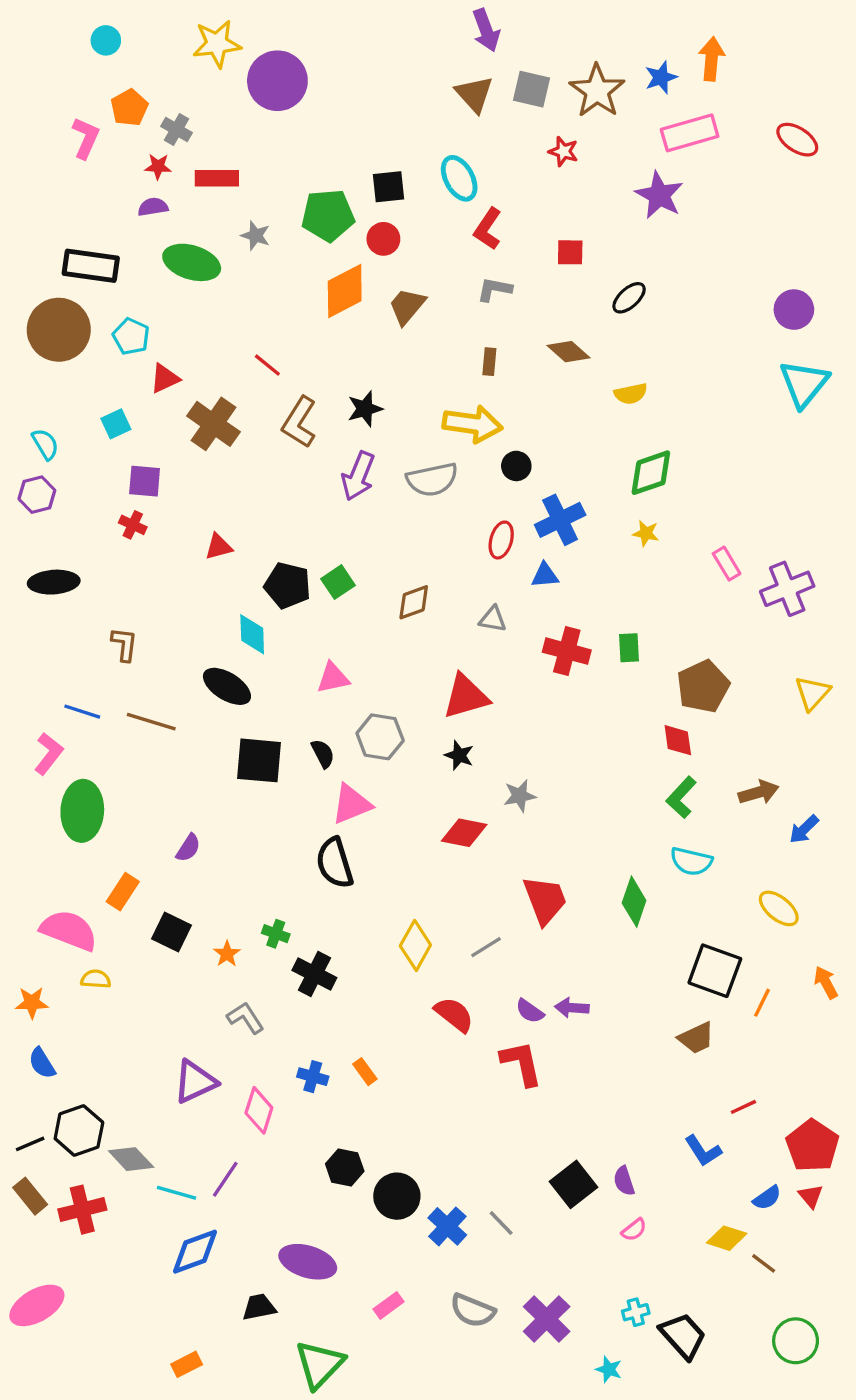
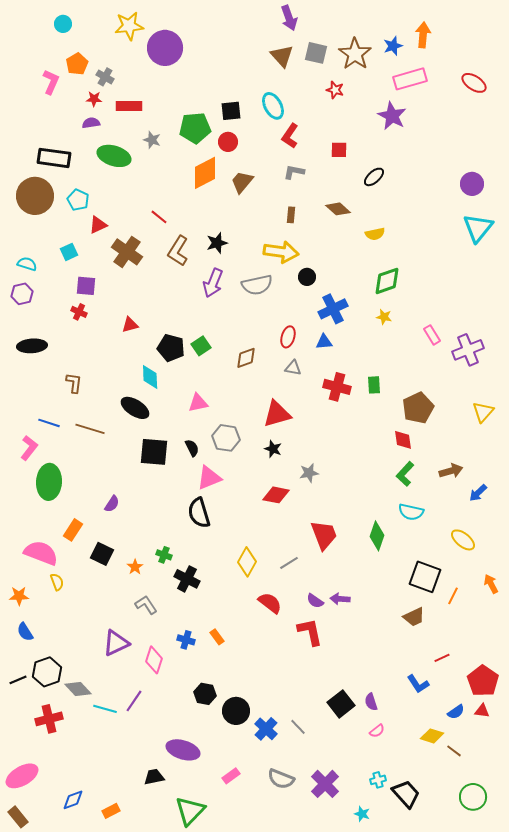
cyan semicircle: (45, 444) -> (27, 264), turned -42
red ellipse: (501, 540) -> (288, 337), moved
yellow semicircle: (96, 979) -> (57, 582), turned 66
brown rectangle: (30, 1196) -> (18, 817), moved
red triangle: (811, 1196) -> (482, 711), turned -42
blue diamond: (195, 1252) -> (73, 800), moved, size x0.7

